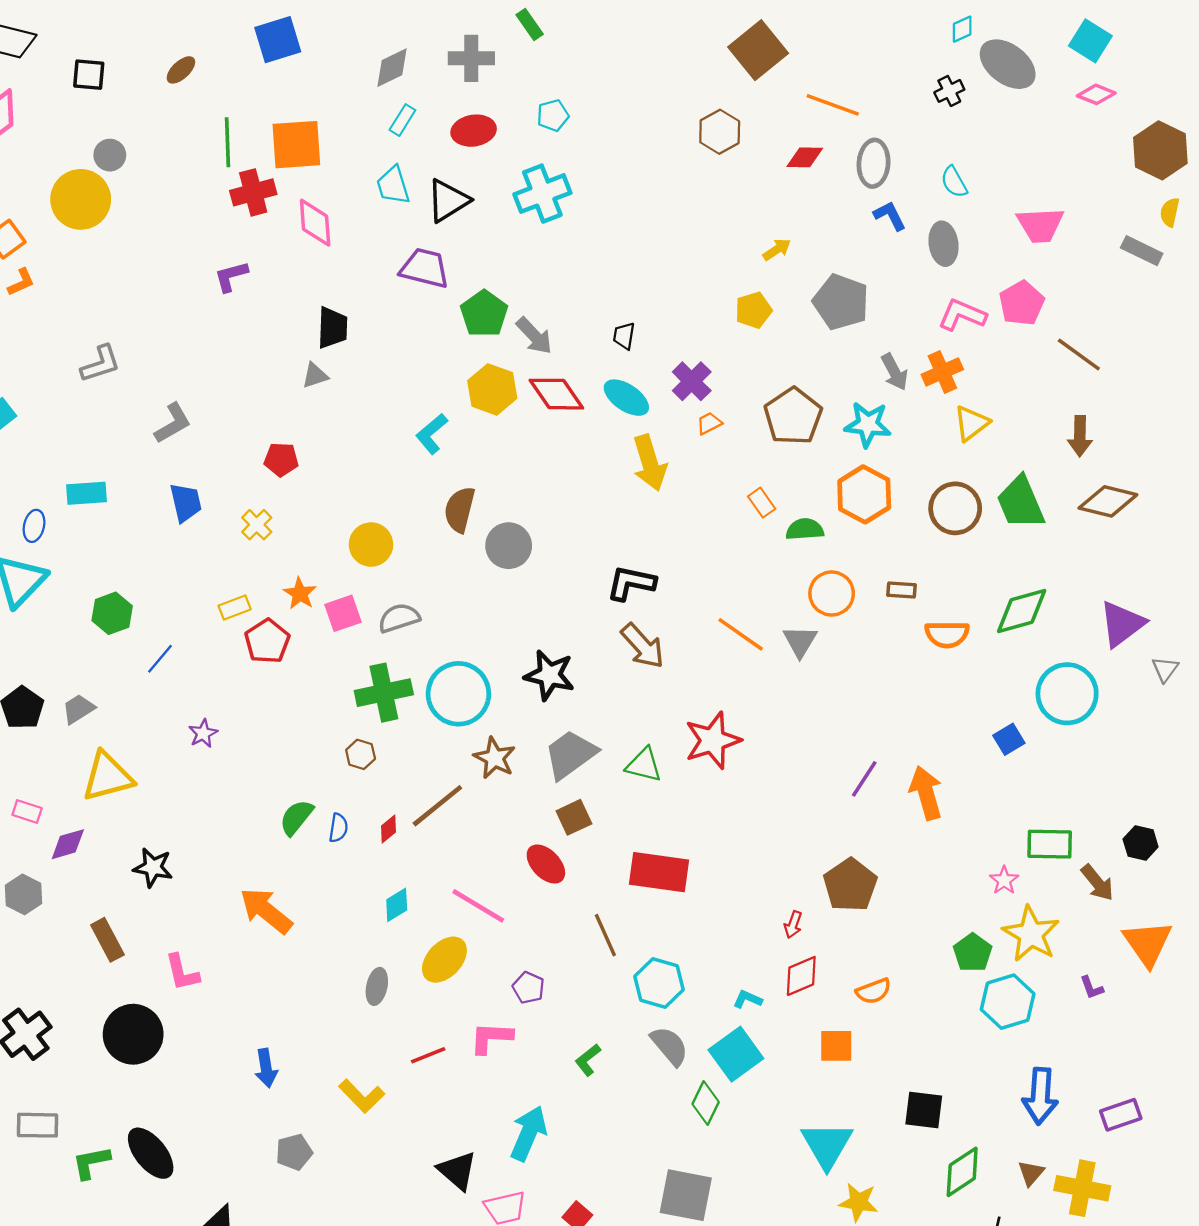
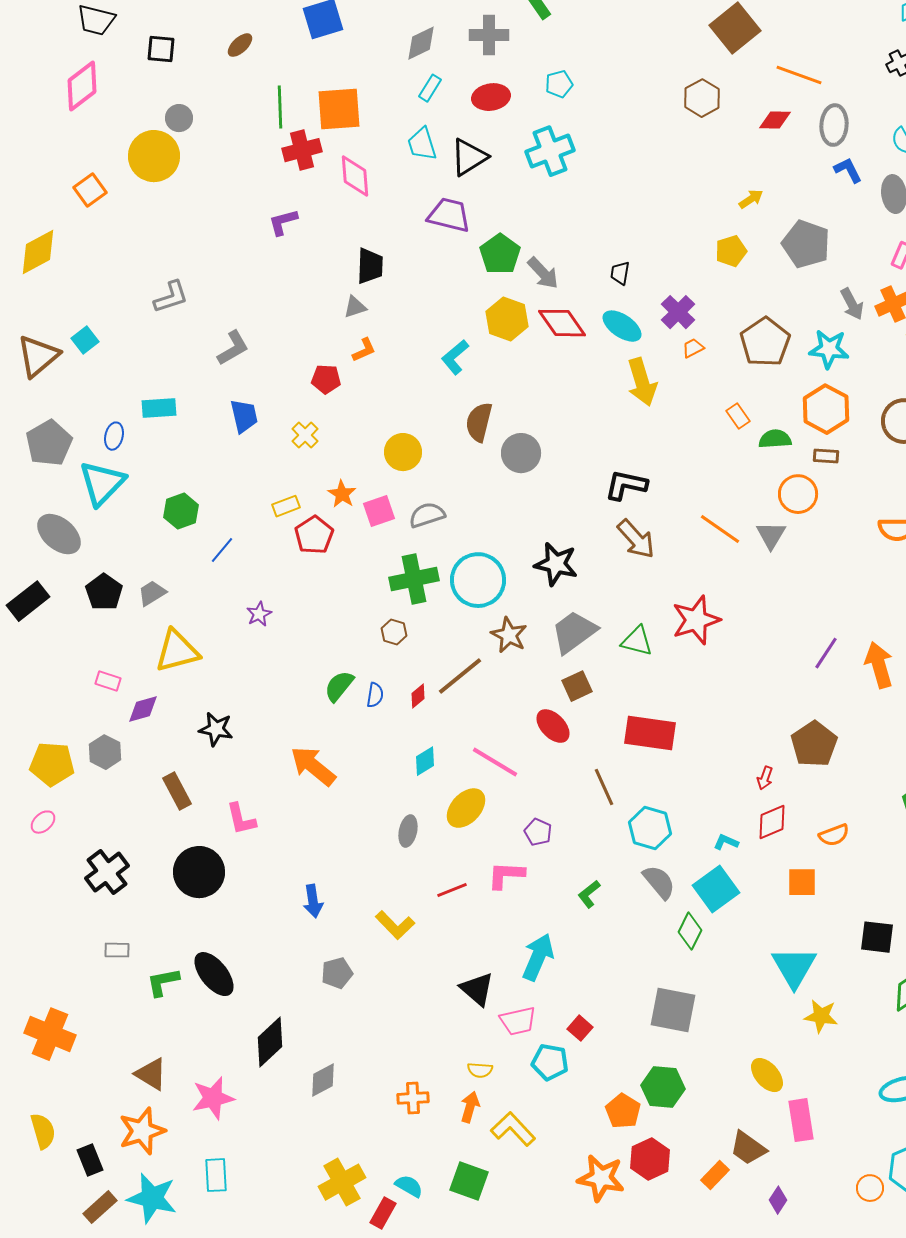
orange L-shape: (21, 282) -> (364, 350), moved
brown rectangle: (902, 590) -> (826, 456), moved
gray rectangle: (38, 1125) -> (117, 950), size x0.7

